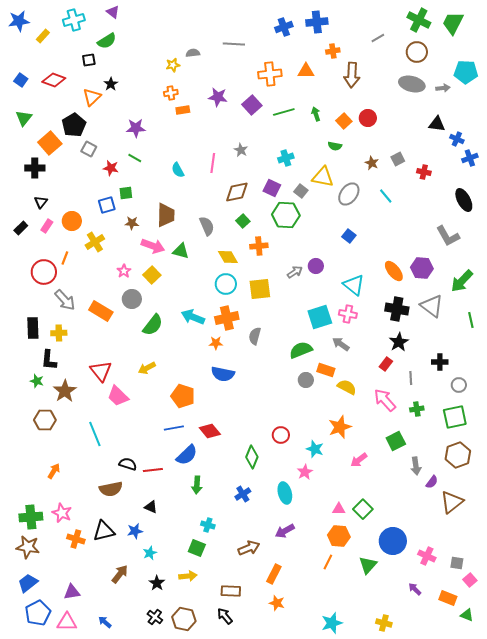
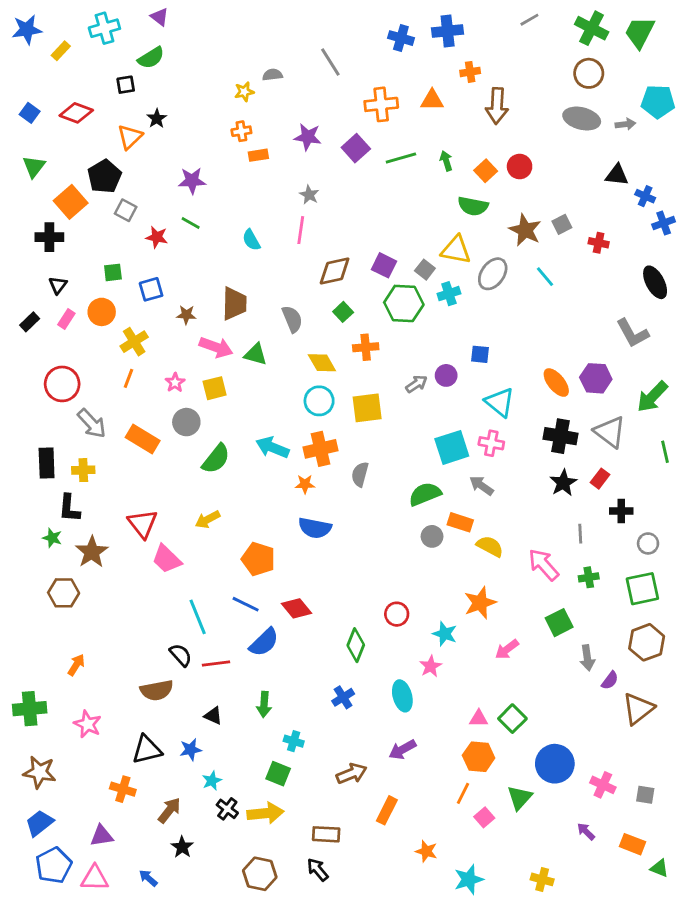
blue cross: (284, 27) -> (401, 38), turned 36
gray line: (378, 38) -> (529, 20), moved
gray line: (234, 44) -> (330, 62), turned 55
green semicircle: (335, 146) -> (473, 206), size x1.5
gray star: (241, 150) -> (309, 195), moved
cyan cross: (286, 158) -> (449, 294), moved
brown star: (372, 163) -> (525, 230), size x1.6
green square: (126, 193) -> (113, 272), moved
blue square: (349, 236) -> (480, 354), moved, turned -32
orange line: (65, 258) -> (128, 378), moved
yellow square: (152, 275) -> (215, 388), turned 30
red rectangle: (386, 364) -> (600, 479), moved
blue line: (174, 428) -> (246, 604), turned 36
cyan line: (95, 434) -> (198, 617), moved
black semicircle: (128, 464) -> (181, 655), turned 30
green arrow: (197, 485) -> (264, 704), moved
green cross: (31, 517) -> (30, 709), moved
orange cross: (76, 539) -> (123, 789), moved
yellow arrow: (188, 576) -> (265, 813), size x1.4
pink square: (470, 580) -> (484, 817), moved
black star: (157, 583) -> (182, 847), moved
orange star: (277, 603) -> (426, 851), moved
black cross: (155, 617) -> (227, 809), moved

